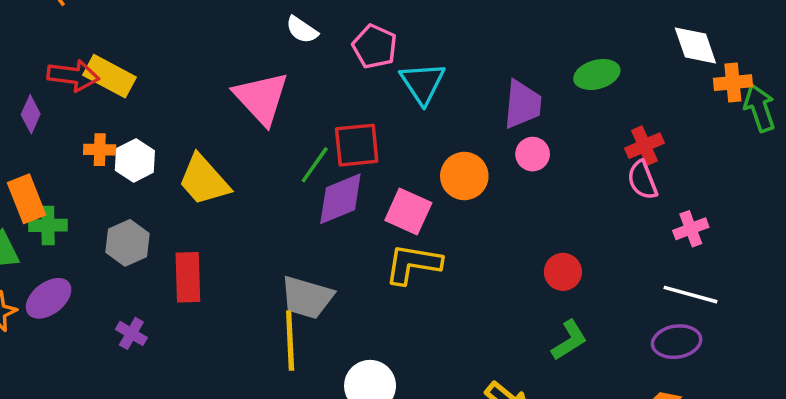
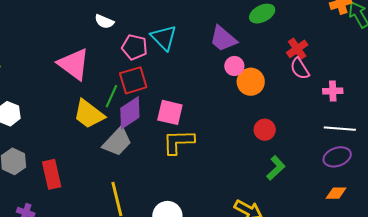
white semicircle: (302, 30) -> (104, 21), moved
pink pentagon: (375, 46) -> (134, 47), moved
purple trapezoid: (522, 104) -> (223, 39), turned 136
orange circle: (464, 176) -> (251, 82), moved
yellow trapezoid: (204, 180) -> (89, 114), moved
pink cross: (691, 229) -> (333, 91), turned 30
gray trapezoid: (307, 297) -> (117, 142), moved, turned -52

